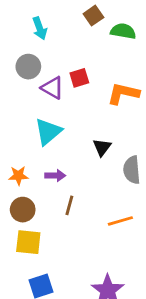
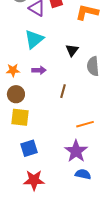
brown line: (69, 205) -> (63, 91), moved
orange line: (120, 221) -> (85, 124), moved

